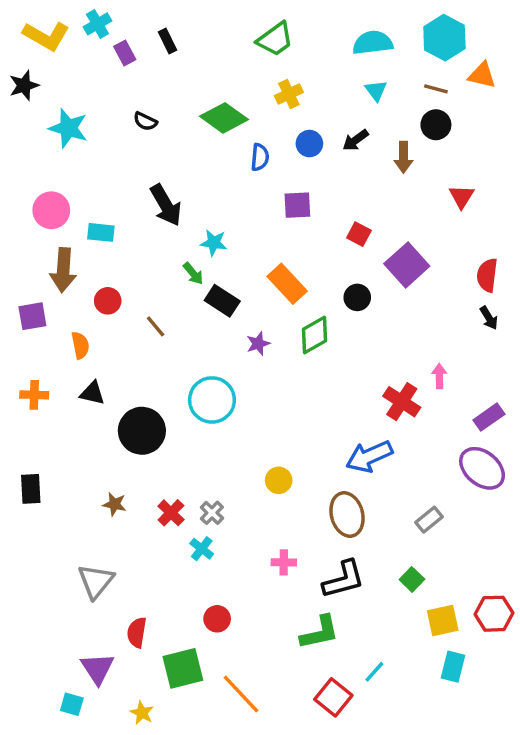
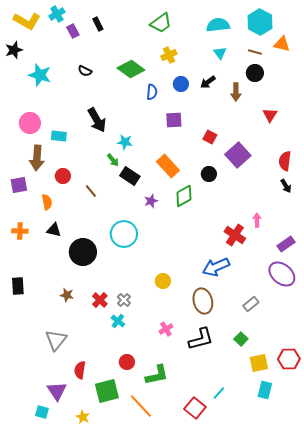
pink cross: (284, 562) -> (166, 329), turned -32
green L-shape: (320, 632) -> (157, 375), moved

